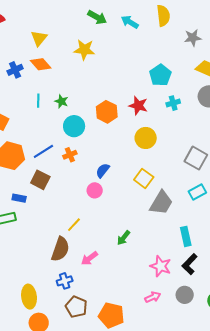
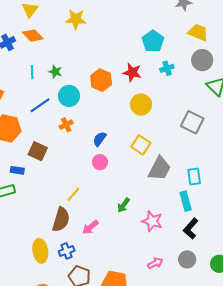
blue line: (43, 151) -> (40, 105), moved
pink circle: (95, 190) -> (100, 162), moved
cyan rectangle: (197, 192) -> (194, 177), moved, turned -66
pink star: (161, 266) -> (152, 221), moved
yellow ellipse: (29, 297) -> (40, 251), moved

